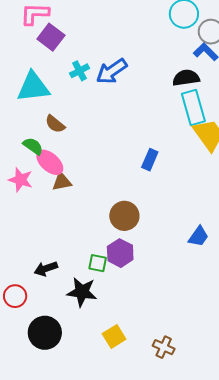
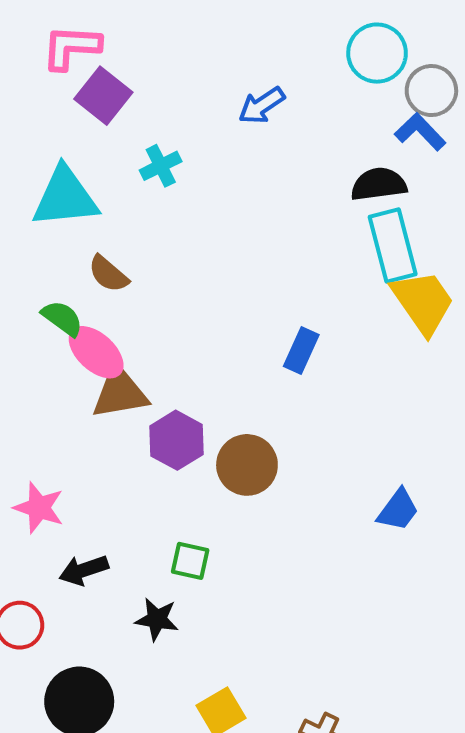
blue arrow: (112, 71) -> (262, 106), moved, size x0.7
pink star: (21, 180) -> (39, 508), moved
brown triangle: (62, 182) -> (120, 393), size x1.4
purple hexagon: (120, 253) -> (177, 440), moved
black star: (82, 292) -> (157, 619), size x0.7

